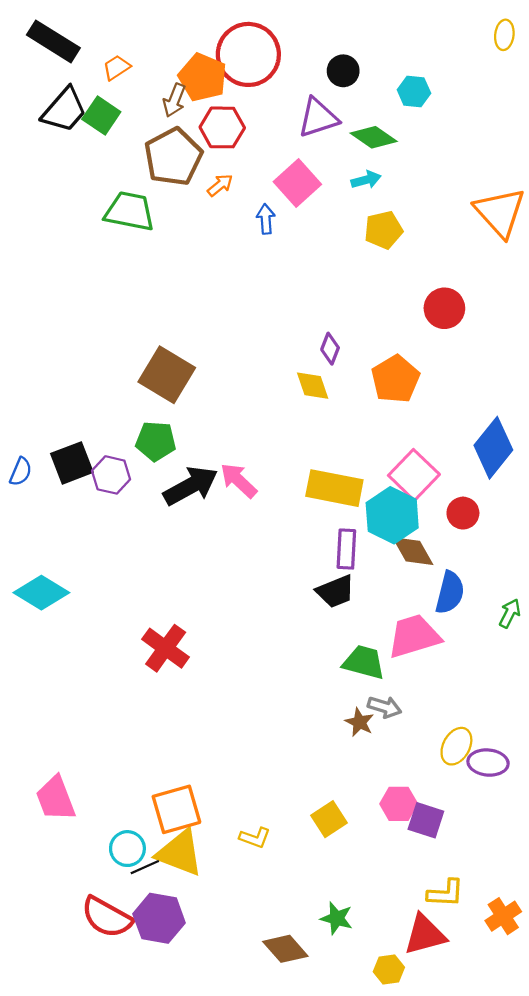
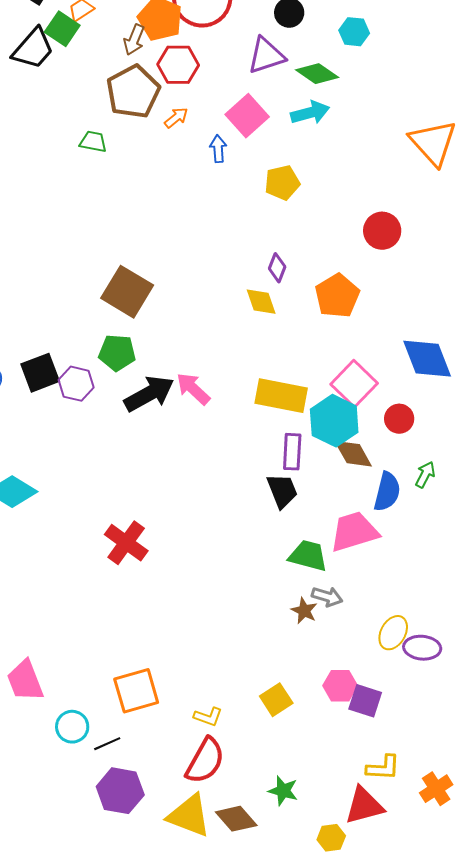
green square: (101, 115) -> (62, 29), moved
cyan arrow: (366, 180) -> (310, 113), size x1.4
green trapezoid: (130, 211) -> (93, 142), size x0.6
yellow pentagon: (383, 230) -> (282, 183), moved
blue diamond: (493, 448) -> (427, 359), turned -60
black trapezoid: (336, 591) -> (282, 491), turned -90
green arrow: (510, 613) -> (425, 475), moved
cyan circle: (127, 849) -> (72, 727), moved
yellow triangle: (180, 853) -> (189, 816), moved
red semicircle: (107, 917) -> (205, 761), moved, turned -90

